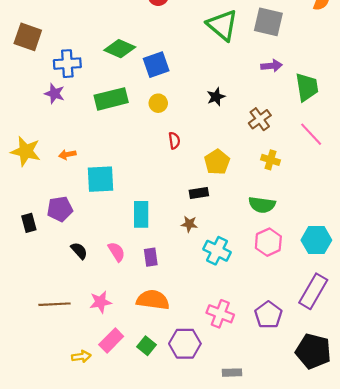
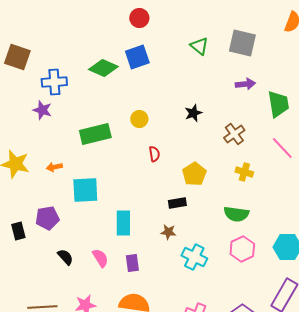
green triangle: (222, 25) -> (199, 46), size x0.6
blue square: (156, 65) -> (137, 57), moved
green rectangle: (111, 99) -> (95, 134), moved

